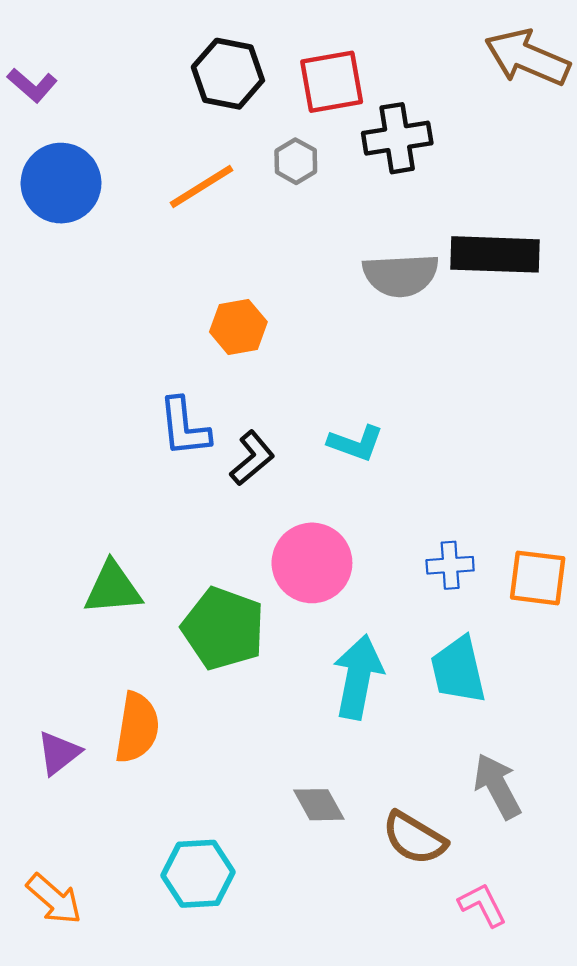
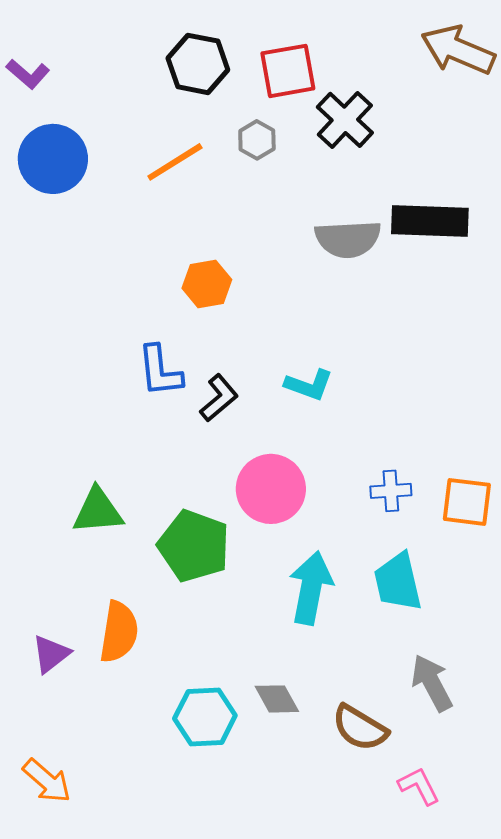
black cross: (397, 138) -> (345, 120), turned -38
cyan hexagon: (198, 874) -> (205, 717), moved

